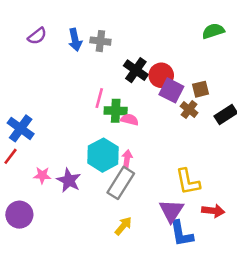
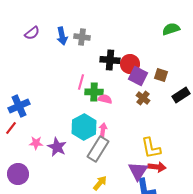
black cross: (136, 70) -> (110, 60), turned -30
brown square: (200, 89) -> (161, 75), turned 32
brown cross: (189, 109) -> (143, 98), moved
blue cross: (21, 128) -> (19, 106), turned 30
red arrow: (213, 211) -> (157, 167), moved

